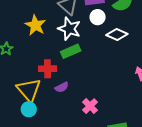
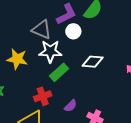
white diamond: (117, 34) -> (93, 62), moved
purple semicircle: (62, 87) -> (71, 106), moved

